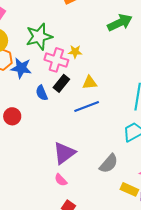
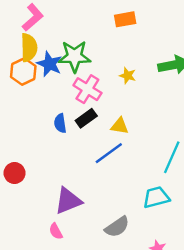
yellow star: (75, 52) -> (128, 76), moved
blue star: (21, 68) -> (49, 64), moved
blue line: (87, 106) -> (109, 153), turned -30
red circle: (12, 116) -> (15, 173), moved

